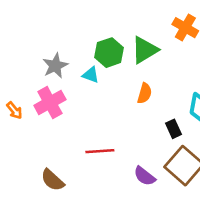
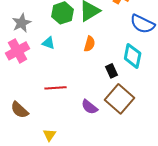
cyan triangle: (91, 75) -> (49, 43), moved

